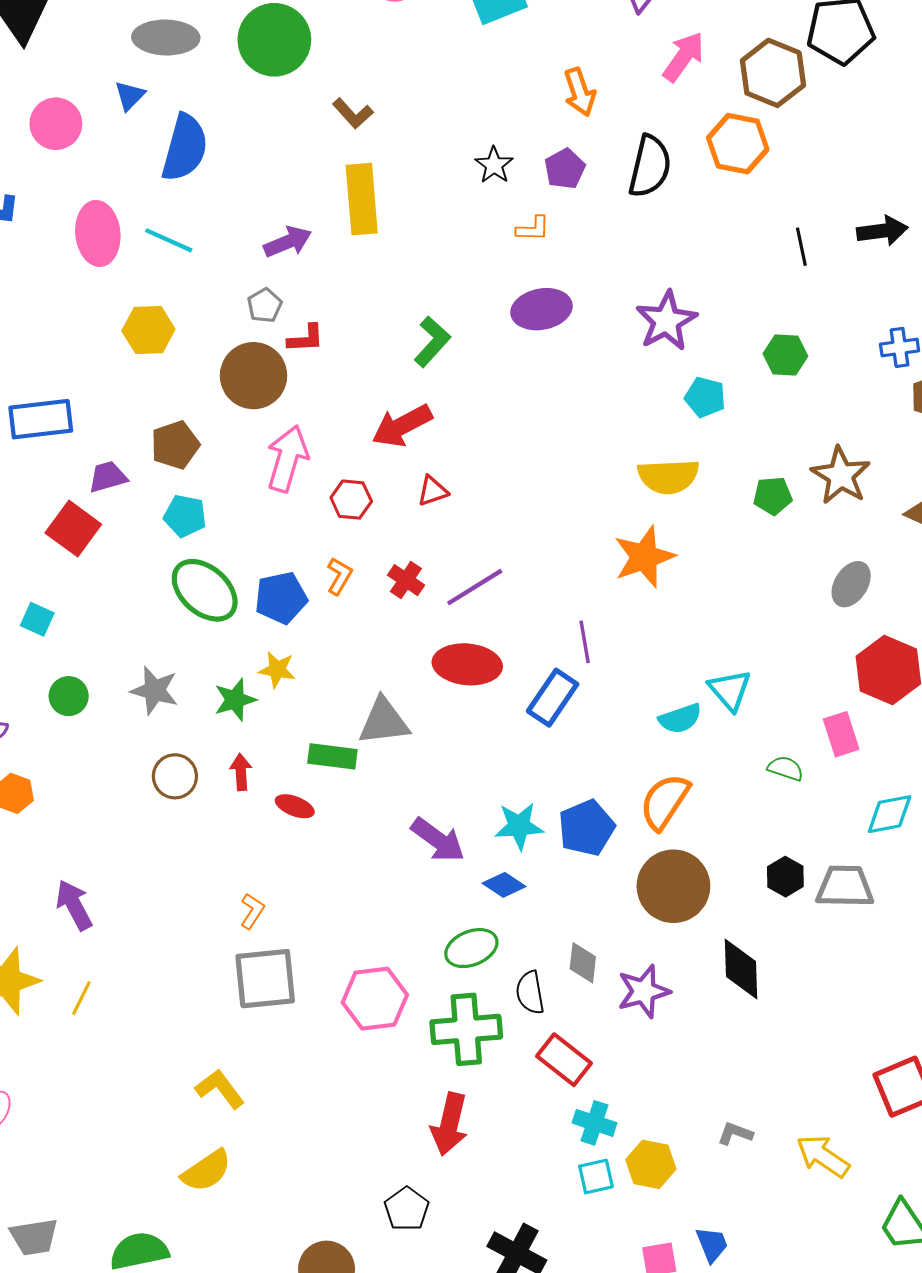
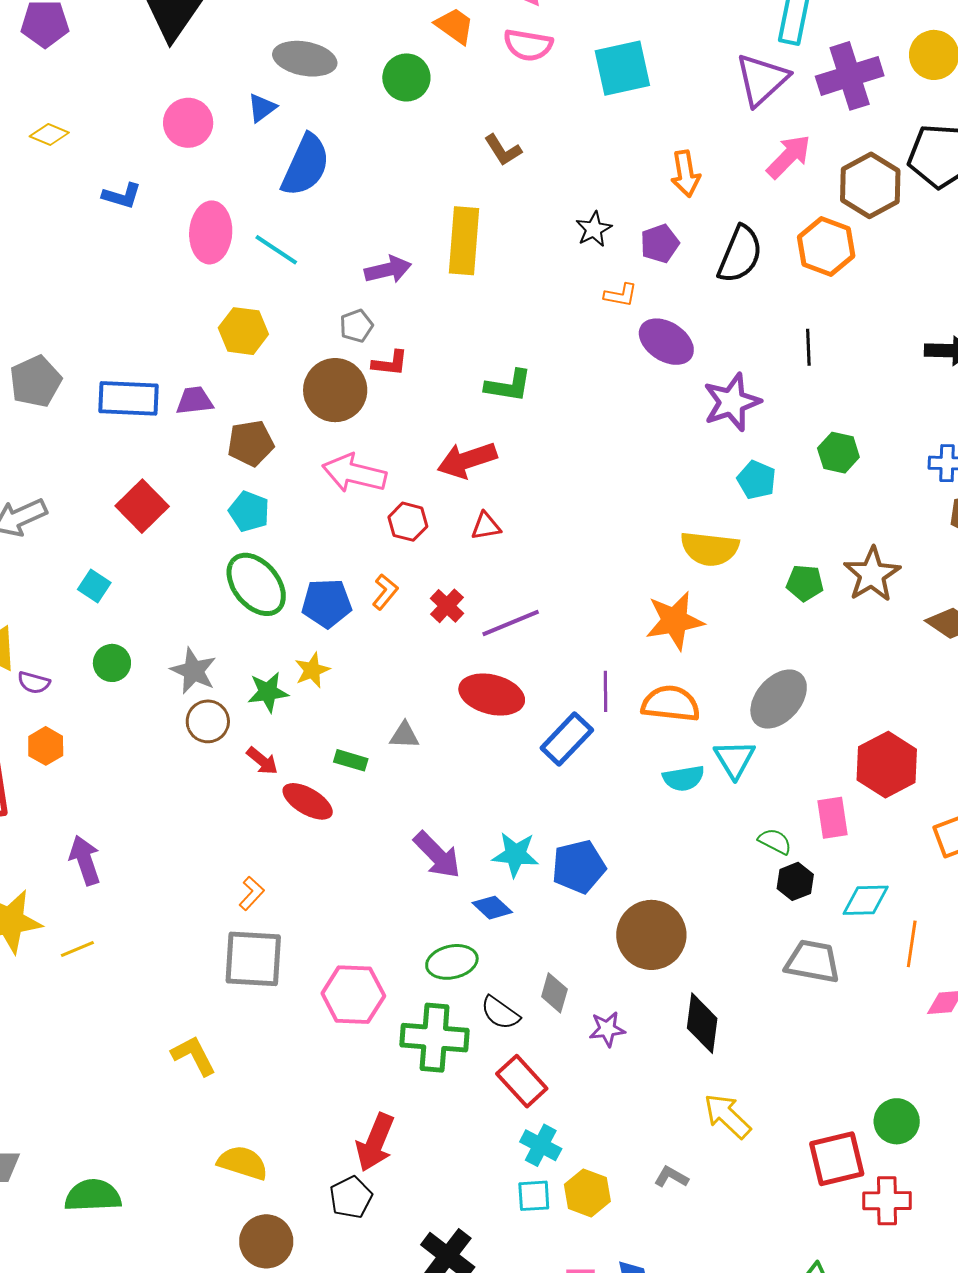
green circle: (274, 40) -> (406, 77), size x0.7
brown L-shape: (353, 113) -> (503, 150), moved
black line: (801, 247) -> (808, 347), moved
purple ellipse: (541, 309) -> (666, 342), moved, turned 34
green L-shape: (432, 342) -> (508, 386), turned 48
pink arrow: (287, 459) -> (354, 473), turned -102
purple trapezoid: (108, 477) -> (194, 401), moved
gray ellipse: (851, 584) -> (779, 699), moved, size x1.4
yellow star: (277, 670) -> (312, 670), turned 30
gray triangle: (384, 721) -> (404, 735), size x0.6
green rectangle: (332, 756) -> (351, 760), size x0.7
red arrow: (241, 772) -> (262, 761), turned 124
brown circle: (175, 776) -> (208, 721), moved
orange semicircle: (665, 802) -> (671, 704), moved, turned 54
red ellipse: (295, 806) -> (308, 801), size x1.4
black hexagon: (785, 877) -> (795, 881), moved
purple star: (644, 991) -> (607, 1029), size x0.7
black semicircle: (530, 993) -> (500, 1013), turned -54
yellow line: (81, 998) -> (77, 949), turned 32
red arrow: (449, 1124) -> (375, 1142), moved
yellow arrow: (823, 1156) -> (727, 1116), moved
yellow semicircle: (206, 1171) -> (243, 1163), moved, turned -138

